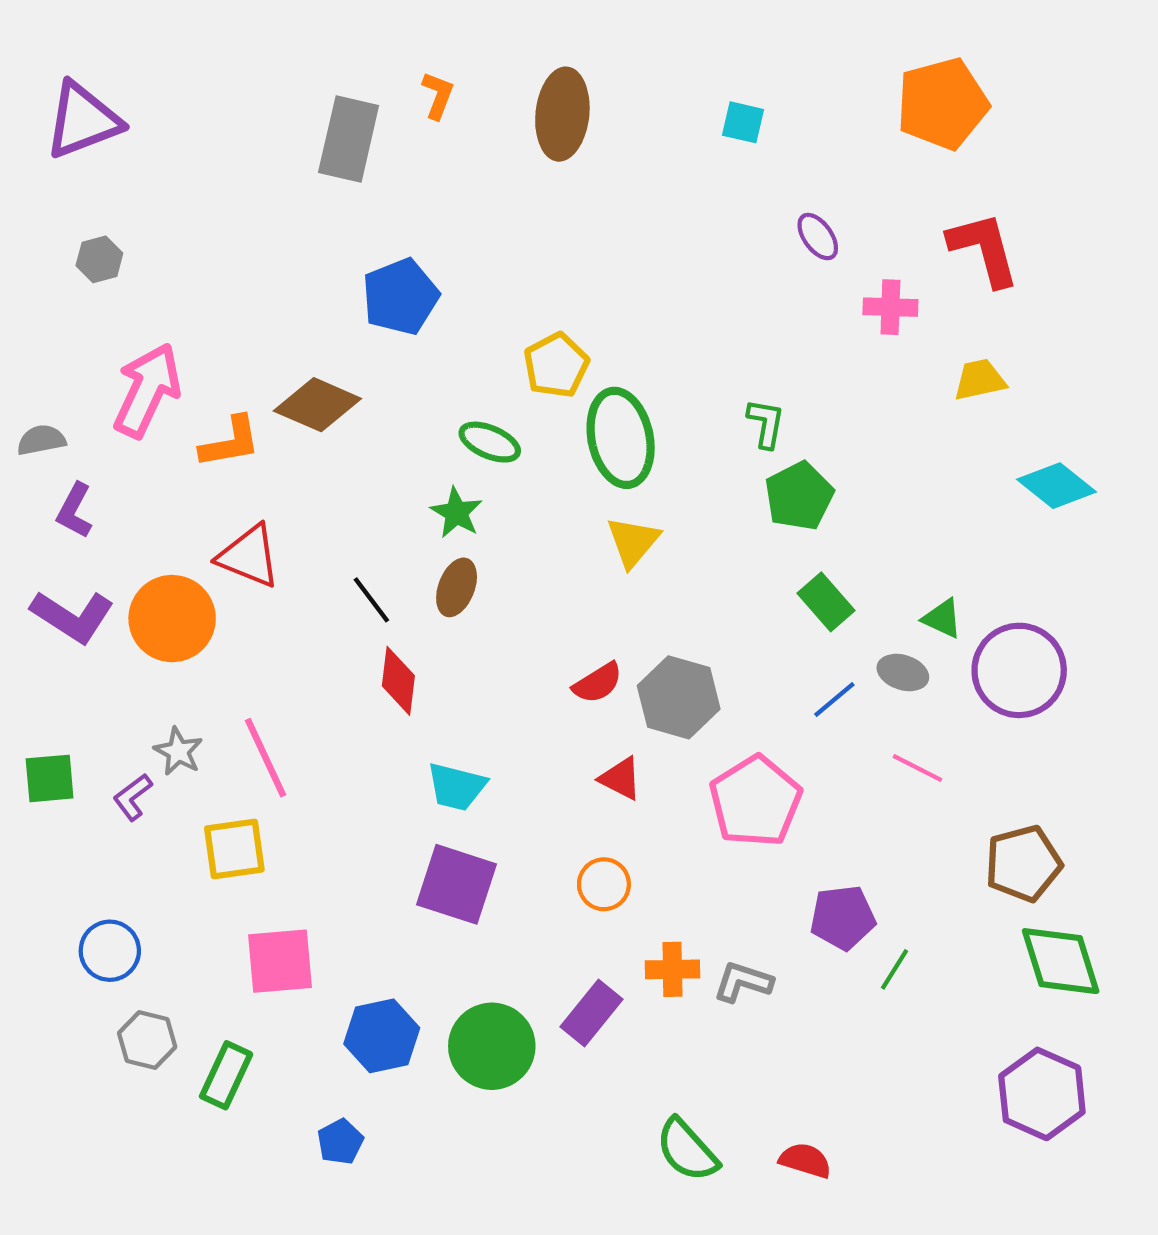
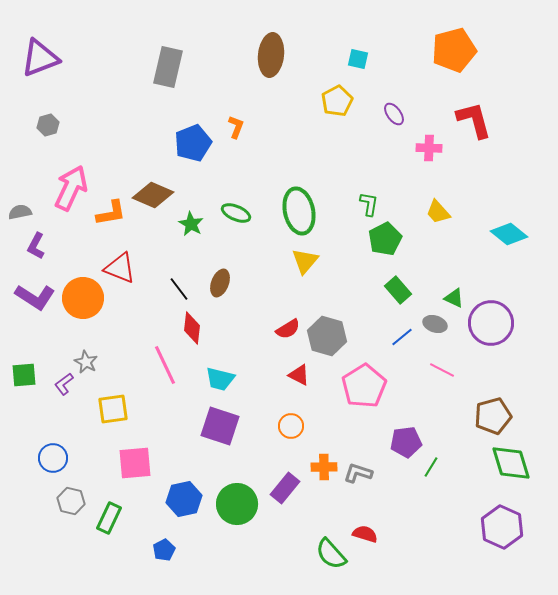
orange L-shape: (438, 95) -> (236, 127), moved
yellow pentagon: (556, 365) -> (337, 101), moved
yellow trapezoid: (980, 380) -> (438, 212), moved, turned -120
green star: (457, 513) -> (191, 224), moved
pink line: (266, 758) -> (165, 365), moved
red semicircle: (805, 1160) -> (365, 534), moved

